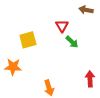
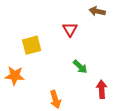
green arrow: (72, 42) -> (80, 67), moved

